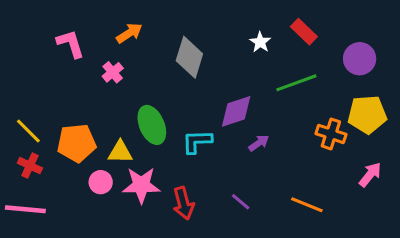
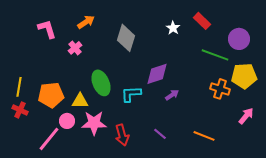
green line: (296, 83) -> (215, 55), moved, turned 40
yellow line: (28, 131) -> (19, 87), turned 54
pink line: (25, 209) -> (49, 139), moved, turned -56

